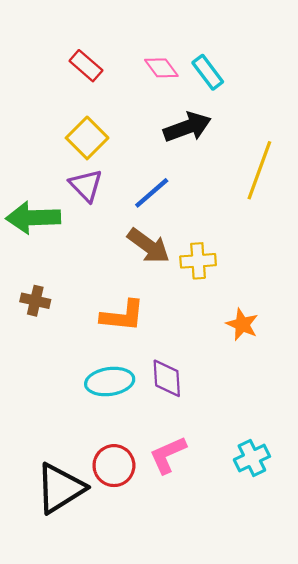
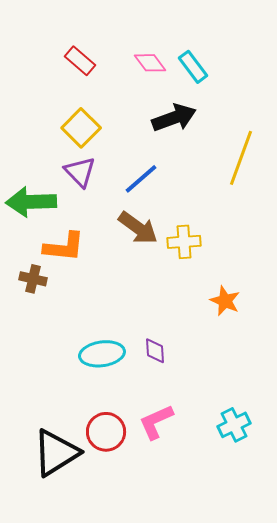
orange L-shape: (123, 316) -> (64, 247), moved
purple diamond: (167, 378) -> (155, 351), size x0.7

